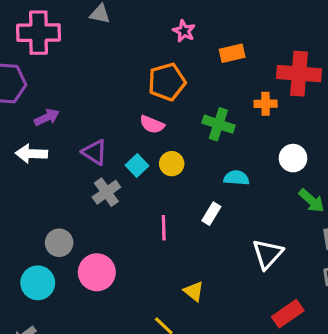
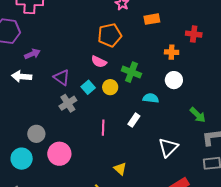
red cross: (299, 74) -> (194, 34), size x0.6
green cross: (218, 124) -> (131, 72), moved
white circle: (293, 158) -> (174, 80), moved

